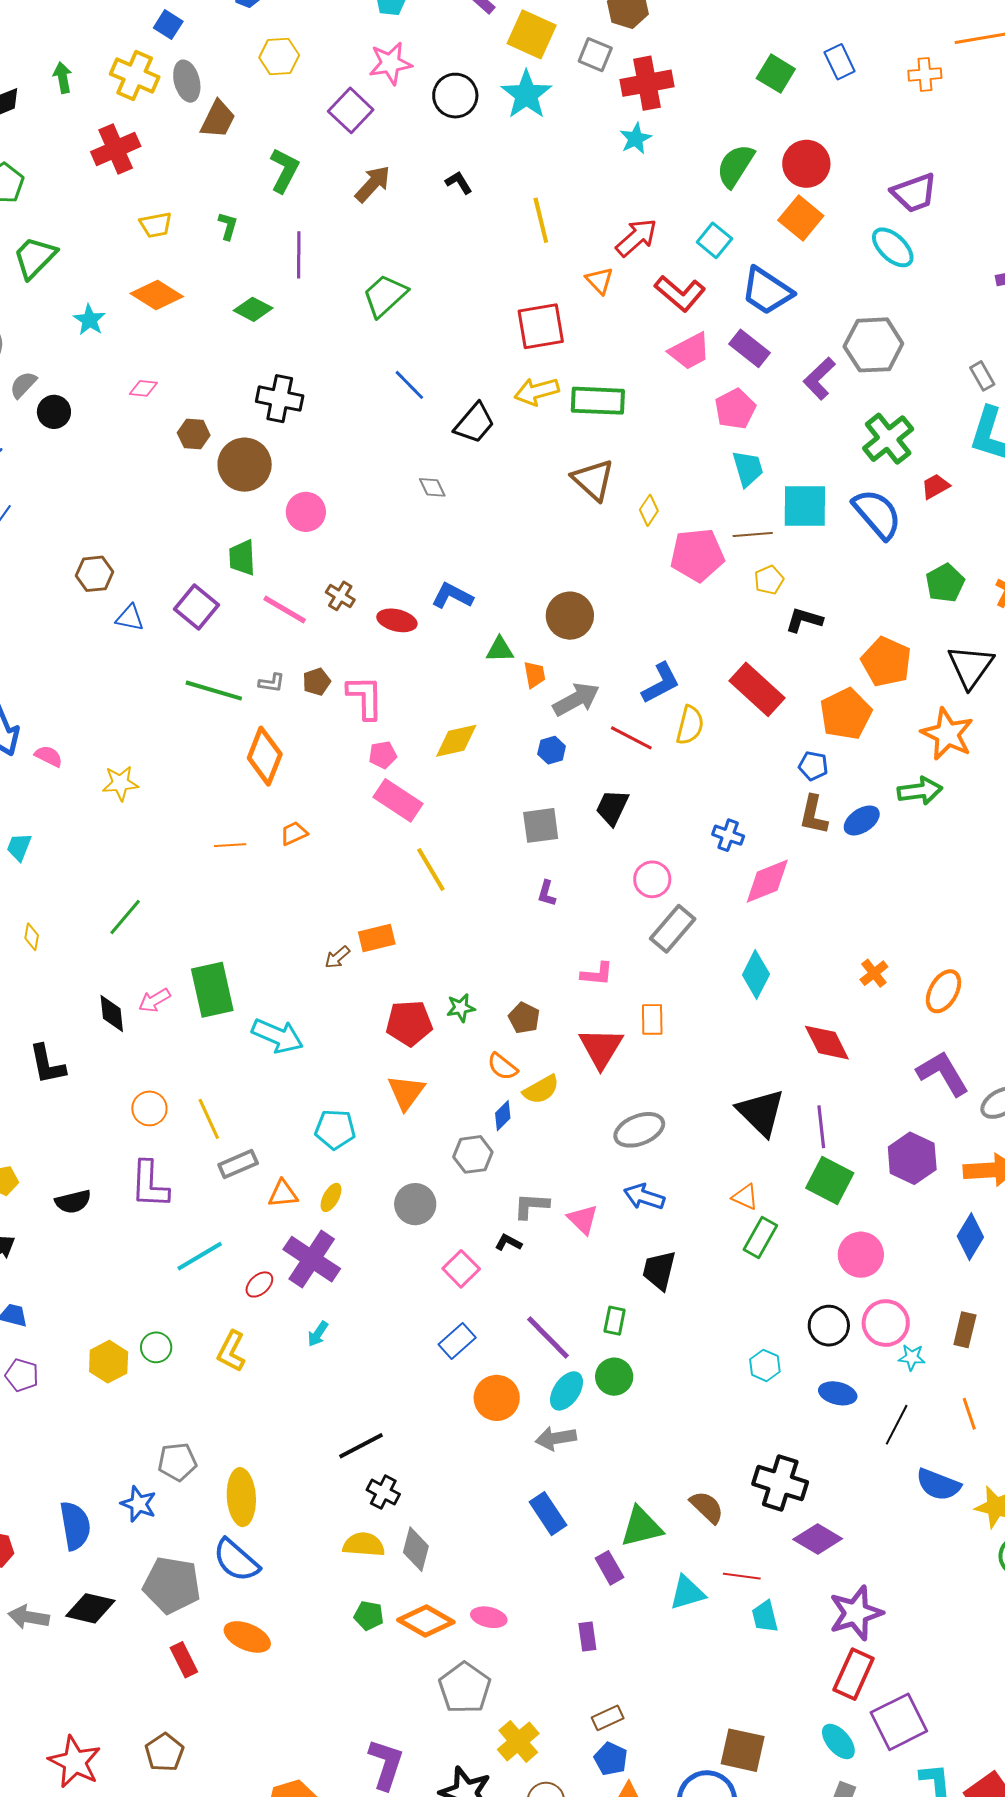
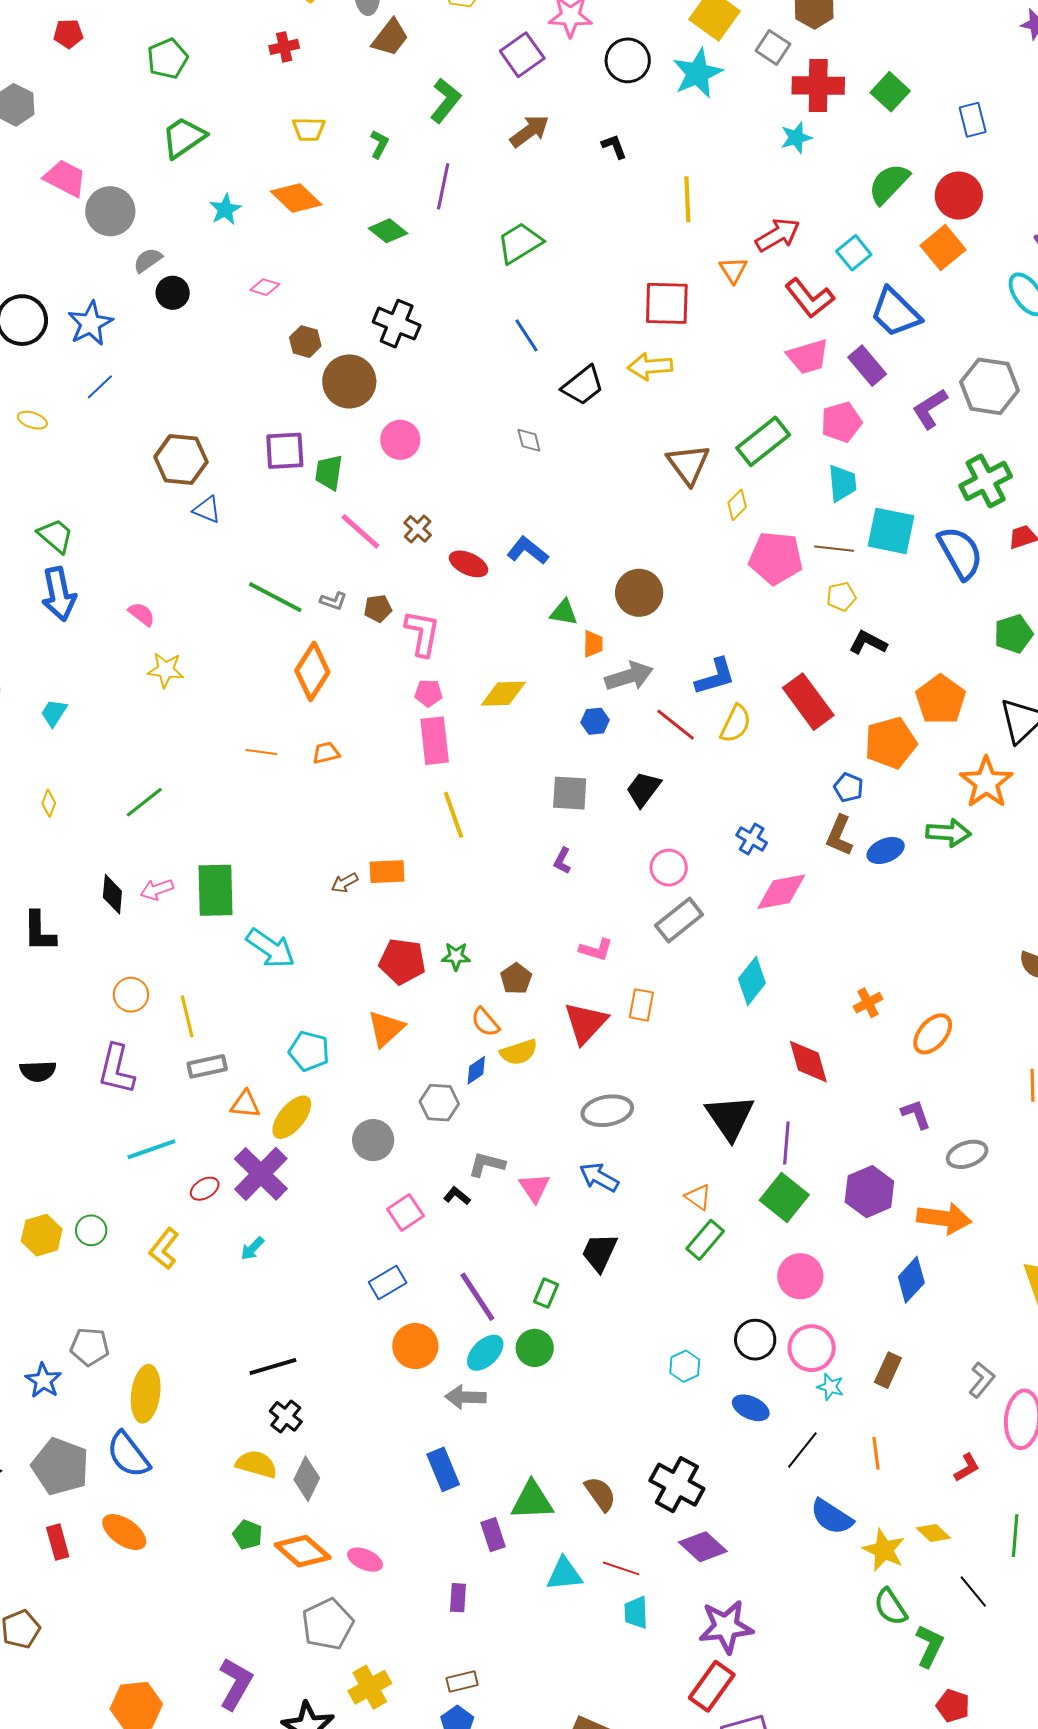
blue rectangle: (840, 62) -> (973, 120), moved
green square: (776, 74) -> (890, 92), moved
red cross: (116, 149) -> (284, 47), size x0.6
green rectangle: (598, 401) -> (763, 441), moved, turned -52
brown hexagon: (95, 574) -> (181, 459), size x1.4
purple square: (196, 607) -> (285, 451), moved, turned 36
pink semicircle: (49, 756) -> (142, 614), moved
pink rectangle: (398, 800) -> (435, 741), turned 39
purple L-shape: (943, 1073) -> (916, 1114), size x0.6
yellow ellipse: (331, 1197) -> (292, 1117), size x1.6

